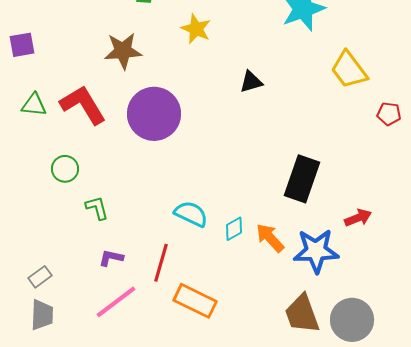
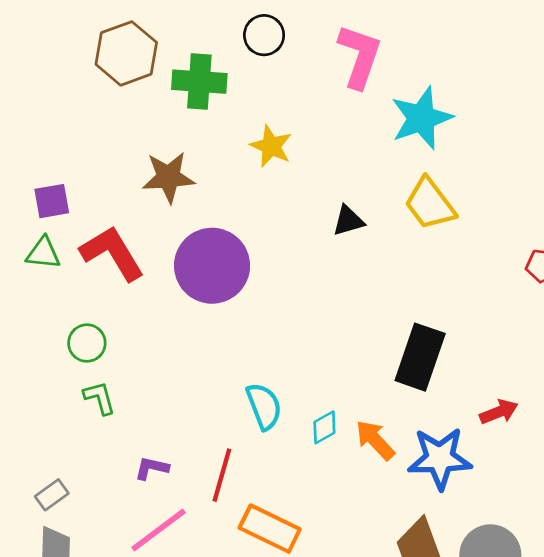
purple square: (22, 45) -> (52, 201), moved
yellow trapezoid: (349, 70) -> (430, 204), moved
green L-shape: (97, 208) -> (100, 398), moved
cyan semicircle: (191, 214) -> (264, 406), turned 44

